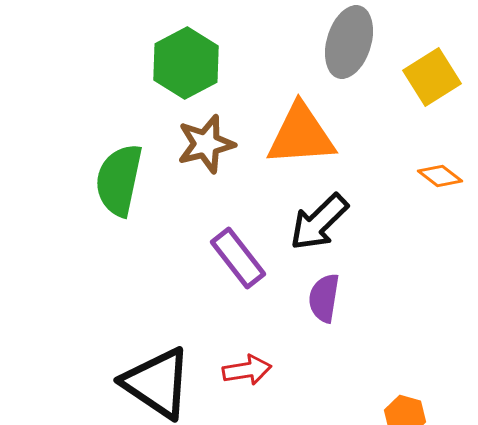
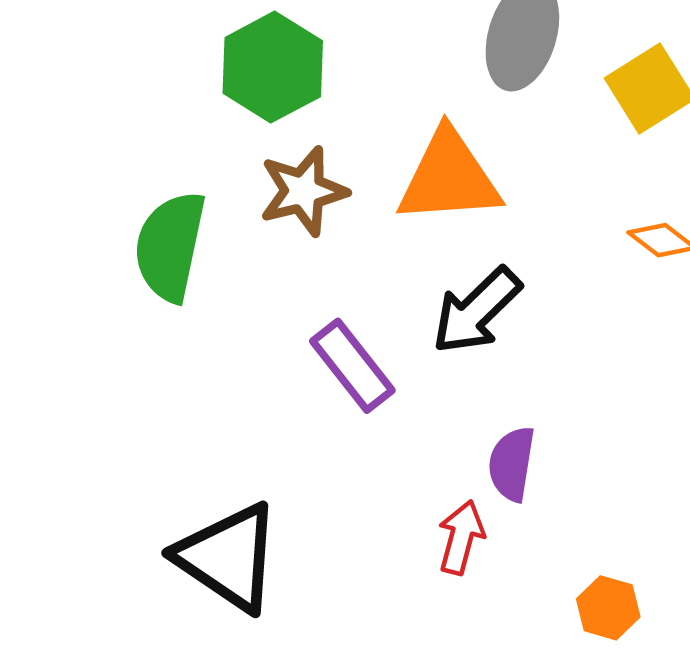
purple semicircle: (324, 298) -> (512, 464), moved
red arrow: (247, 370) -> (461, 537), moved, turned -66

